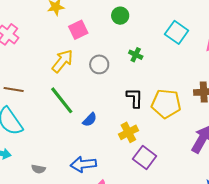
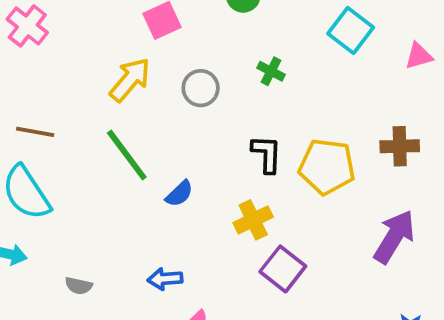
blue arrow: (83, 164) -> (165, 279), size x0.7

